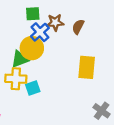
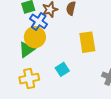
yellow cross: (16, 79) -> (29, 79), moved
cyan square: (33, 88) -> (62, 69), moved

